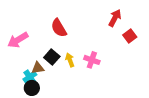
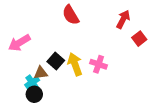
red semicircle: (59, 28) -> (71, 15), moved
yellow arrow: (70, 60) -> (75, 64), size x1.5

